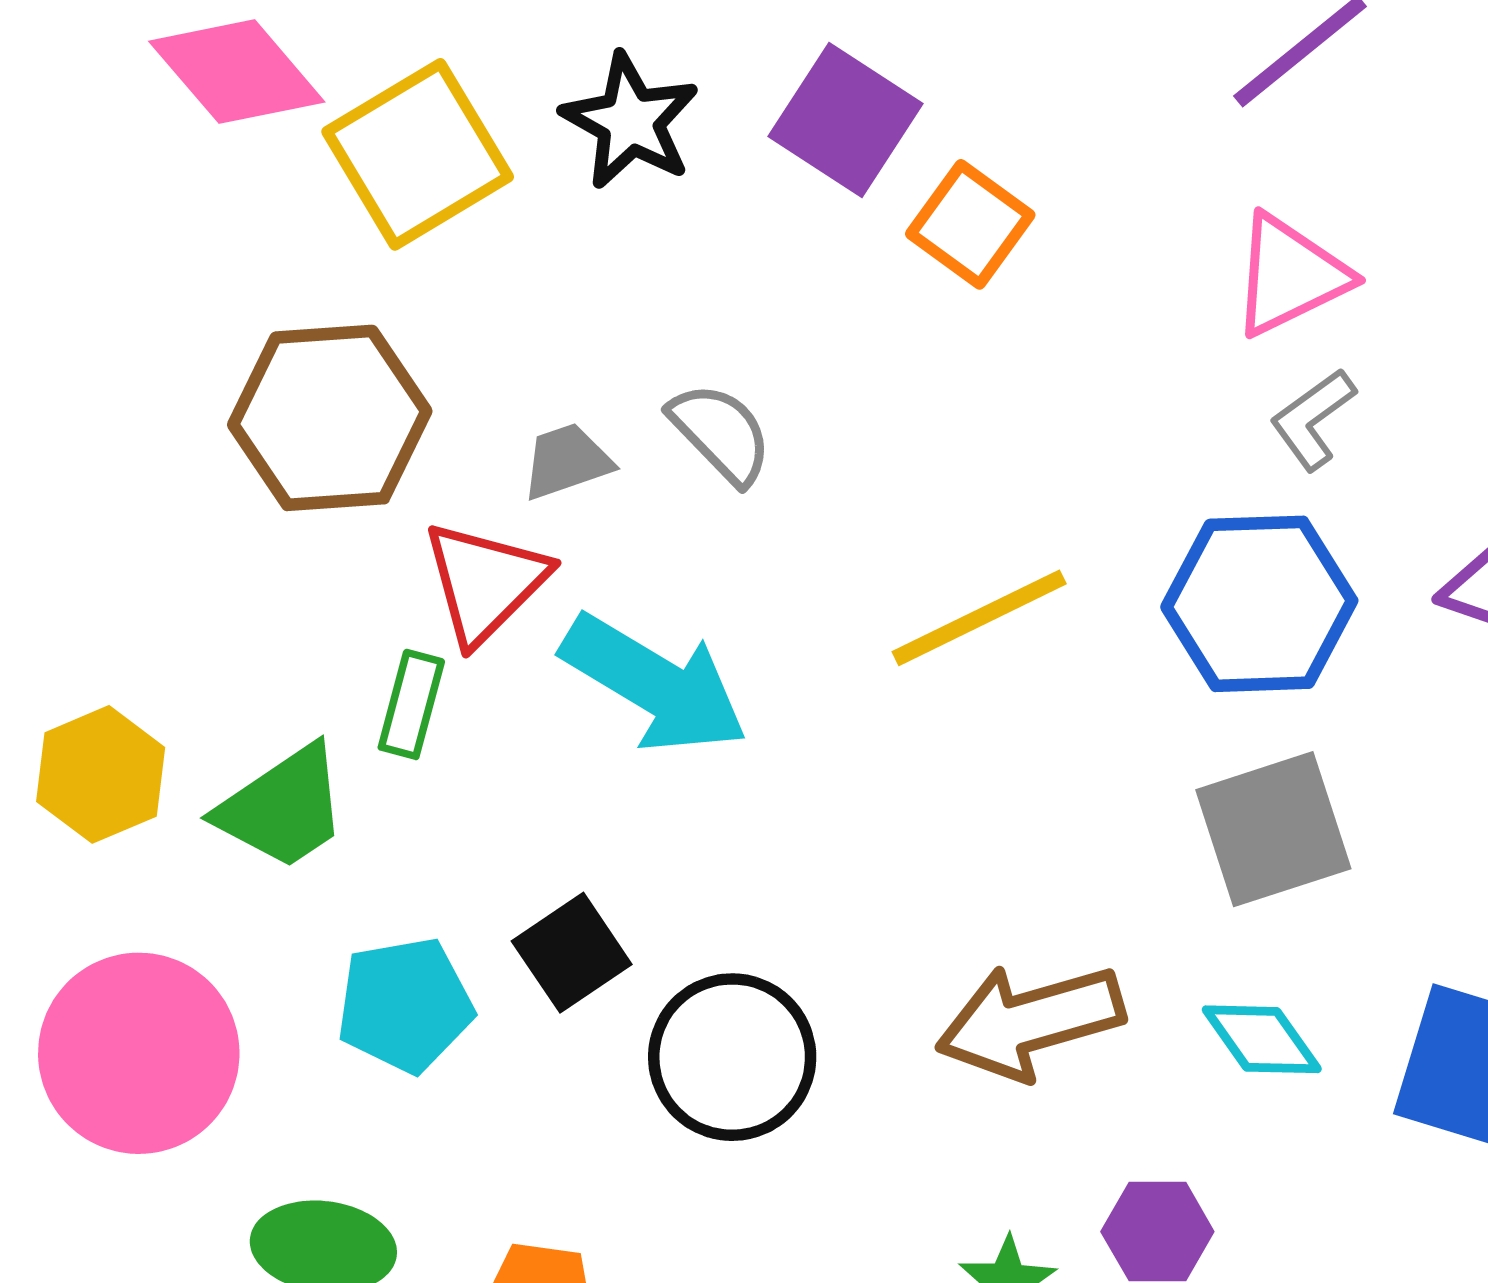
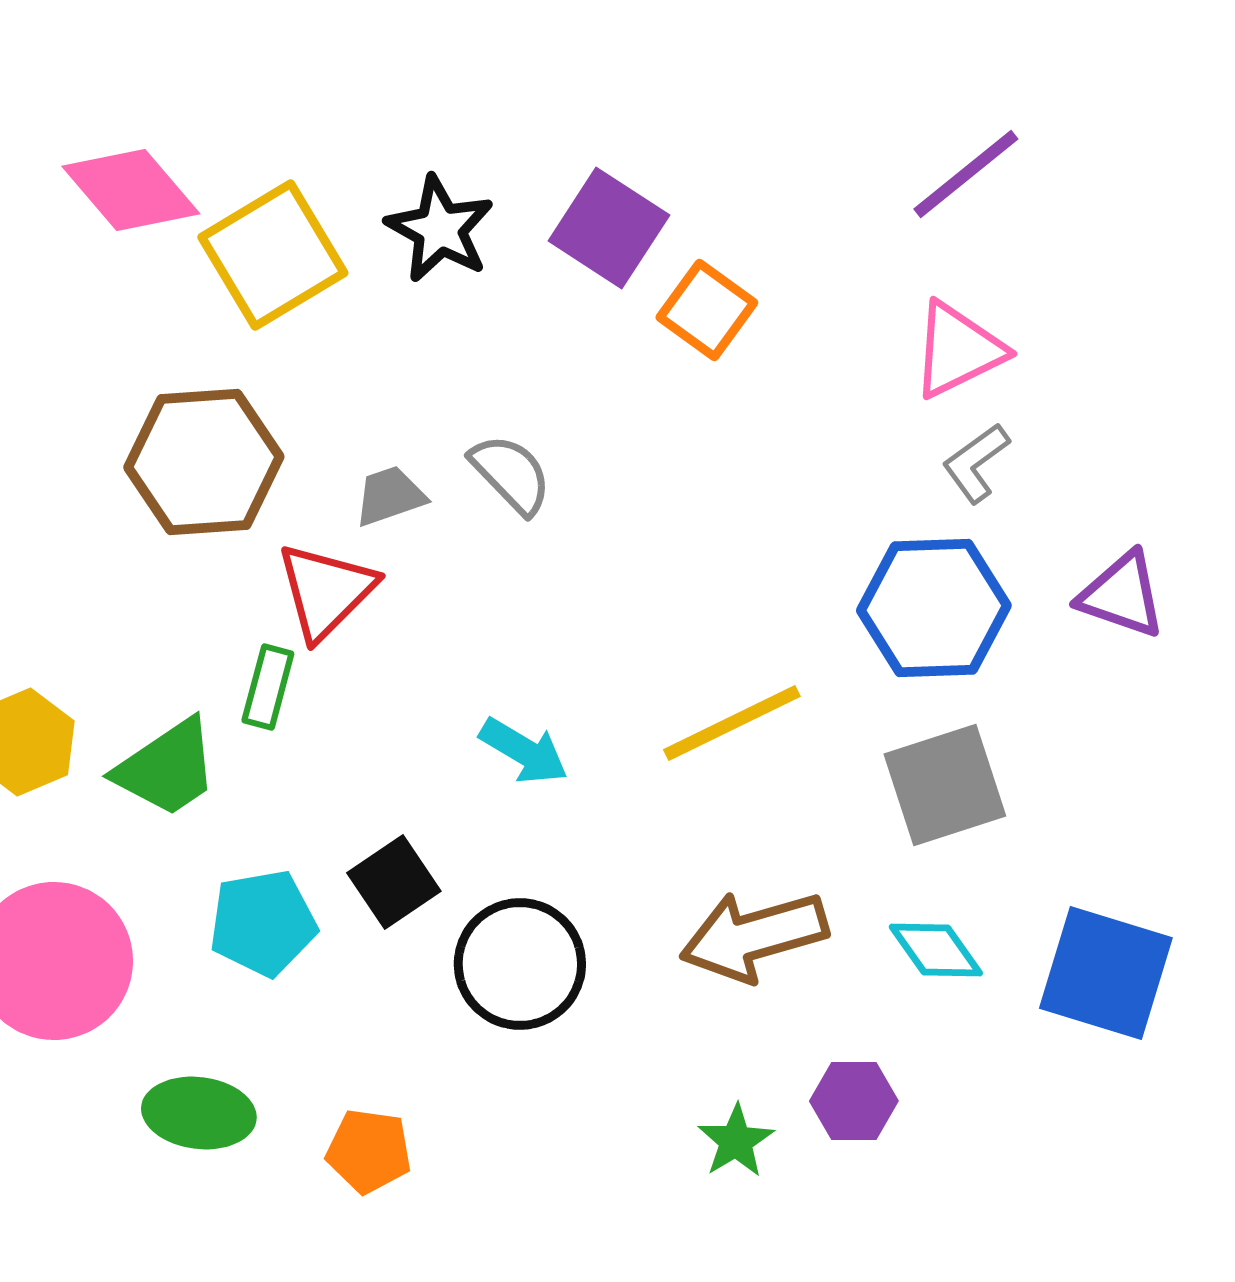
yellow line: (979, 618) -> (732, 723), moved
cyan arrow: (654, 684) -> (524, 751), moved, size x0.6

